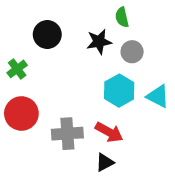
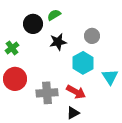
green semicircle: (122, 17) -> (54, 15), moved, turned 72
black star: (99, 42) -> (58, 42), moved
cyan triangle: (158, 96) -> (110, 77), moved, turned 30

